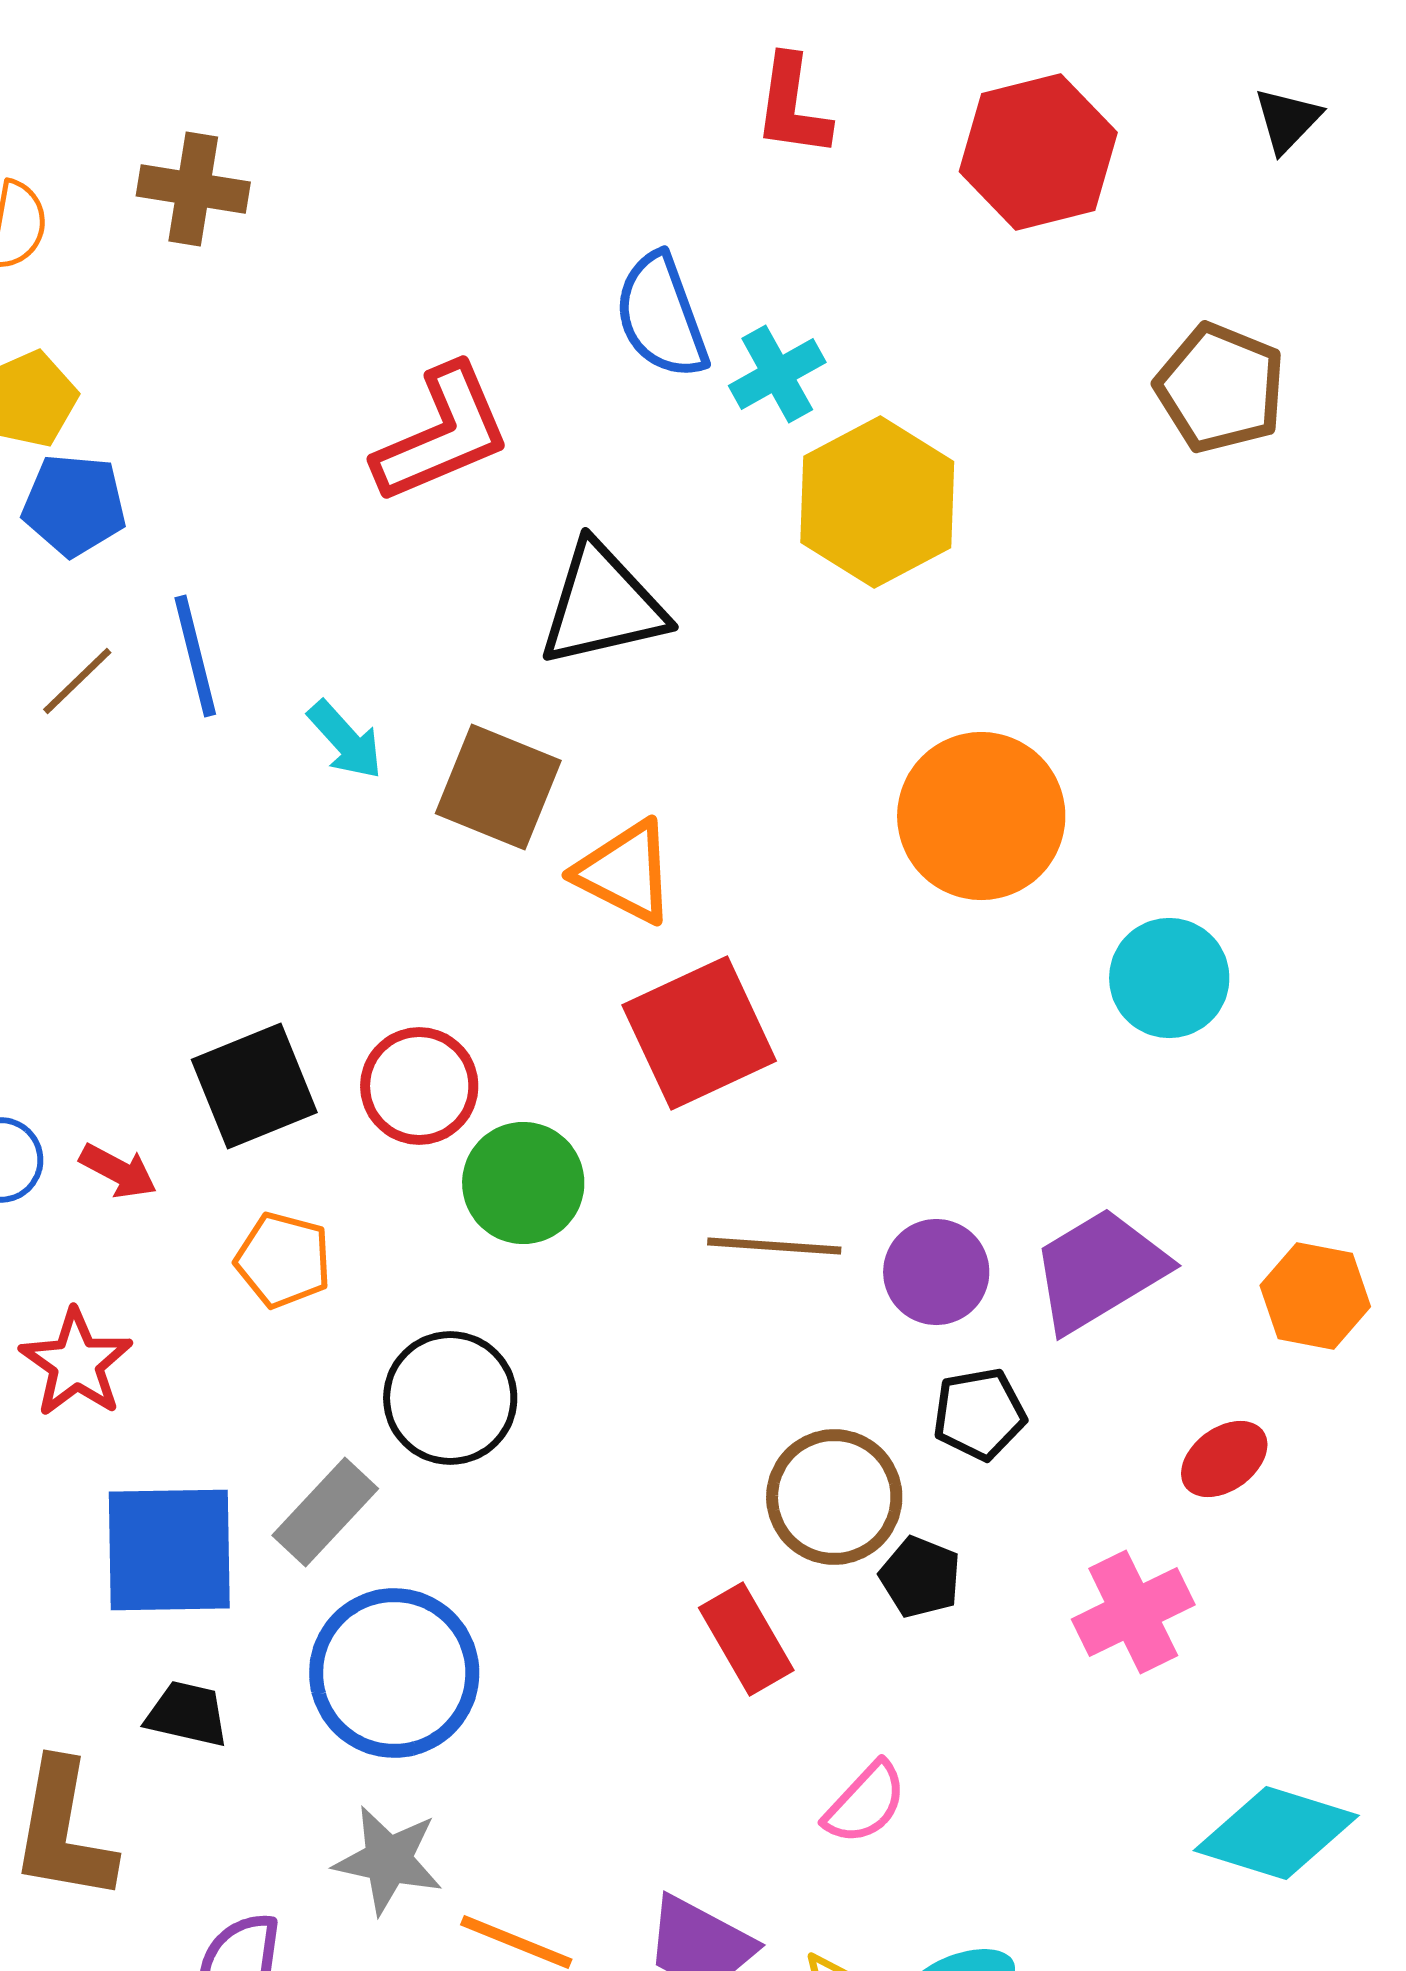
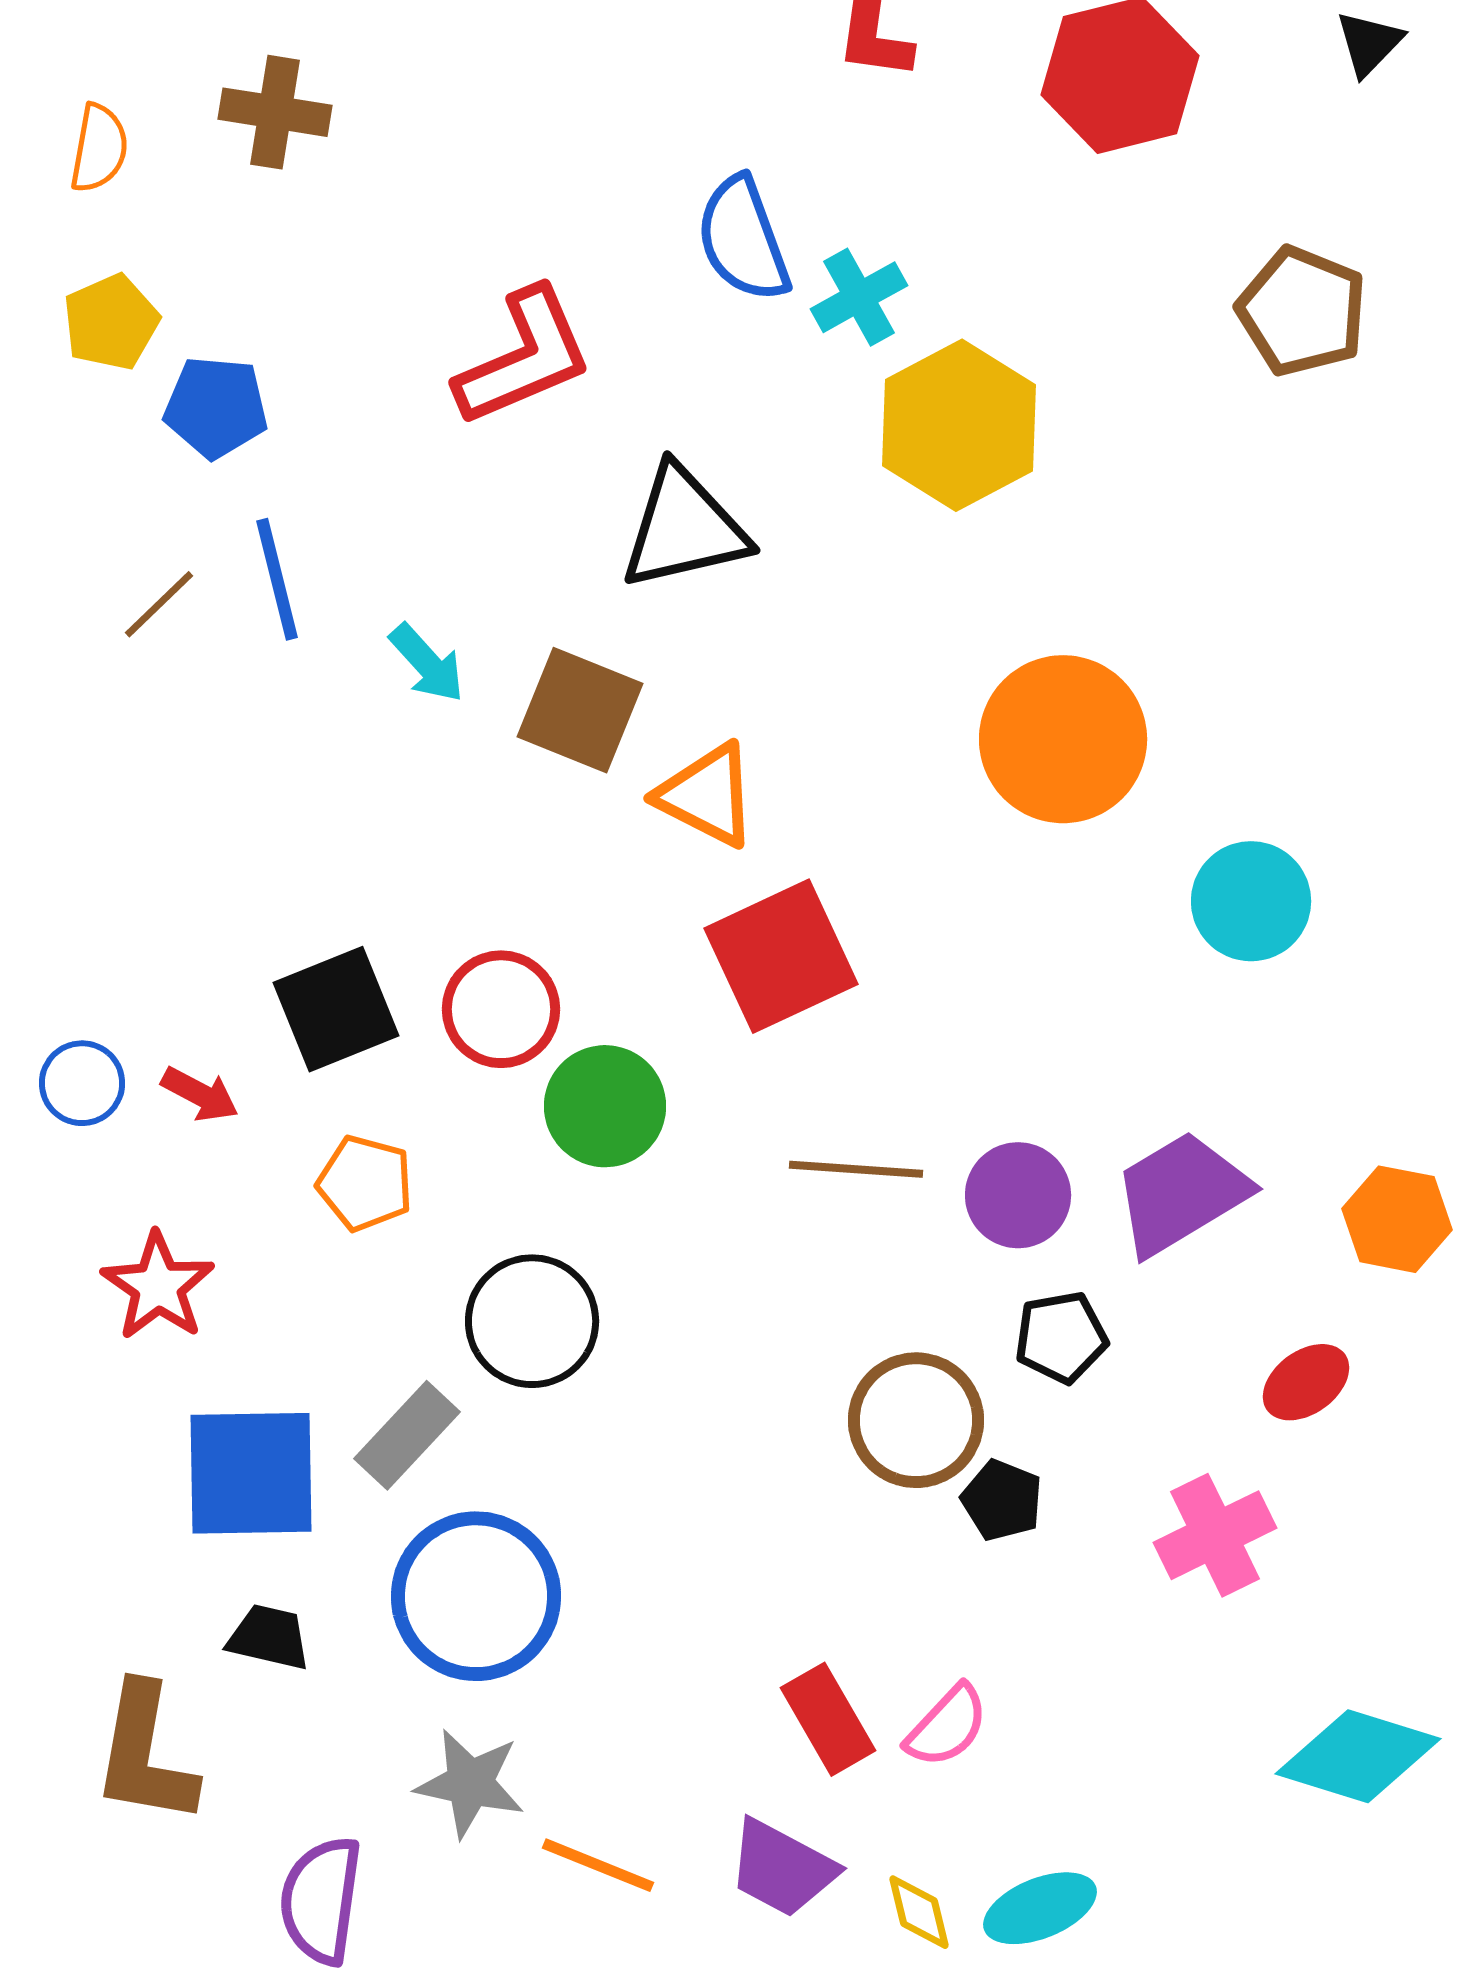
blue pentagon: (74, 505) -> (216, 407), moved
red rectangle: (746, 1639) -> (828, 1719), moved

